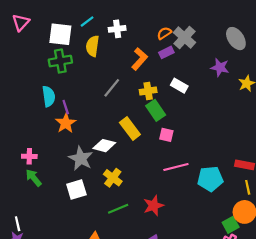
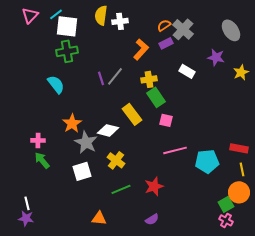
cyan line: (87, 21) -> (56, 14), moved
yellow semicircle: (92, 46) -> (101, 15), moved
white rectangle: (179, 86) -> (187, 71), moved
cyan semicircle: (49, 96) -> (56, 84), turned -30
purple line: (66, 107) -> (101, 78), moved
orange star: (66, 123) -> (72, 123), moved

